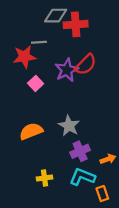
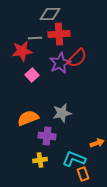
red cross: (76, 24) -> (59, 34), moved
gray star: (69, 126) -> (62, 113), turned 30
purple cross: (80, 151) -> (47, 136), moved, turned 30
orange rectangle: (102, 194) -> (83, 174), moved

